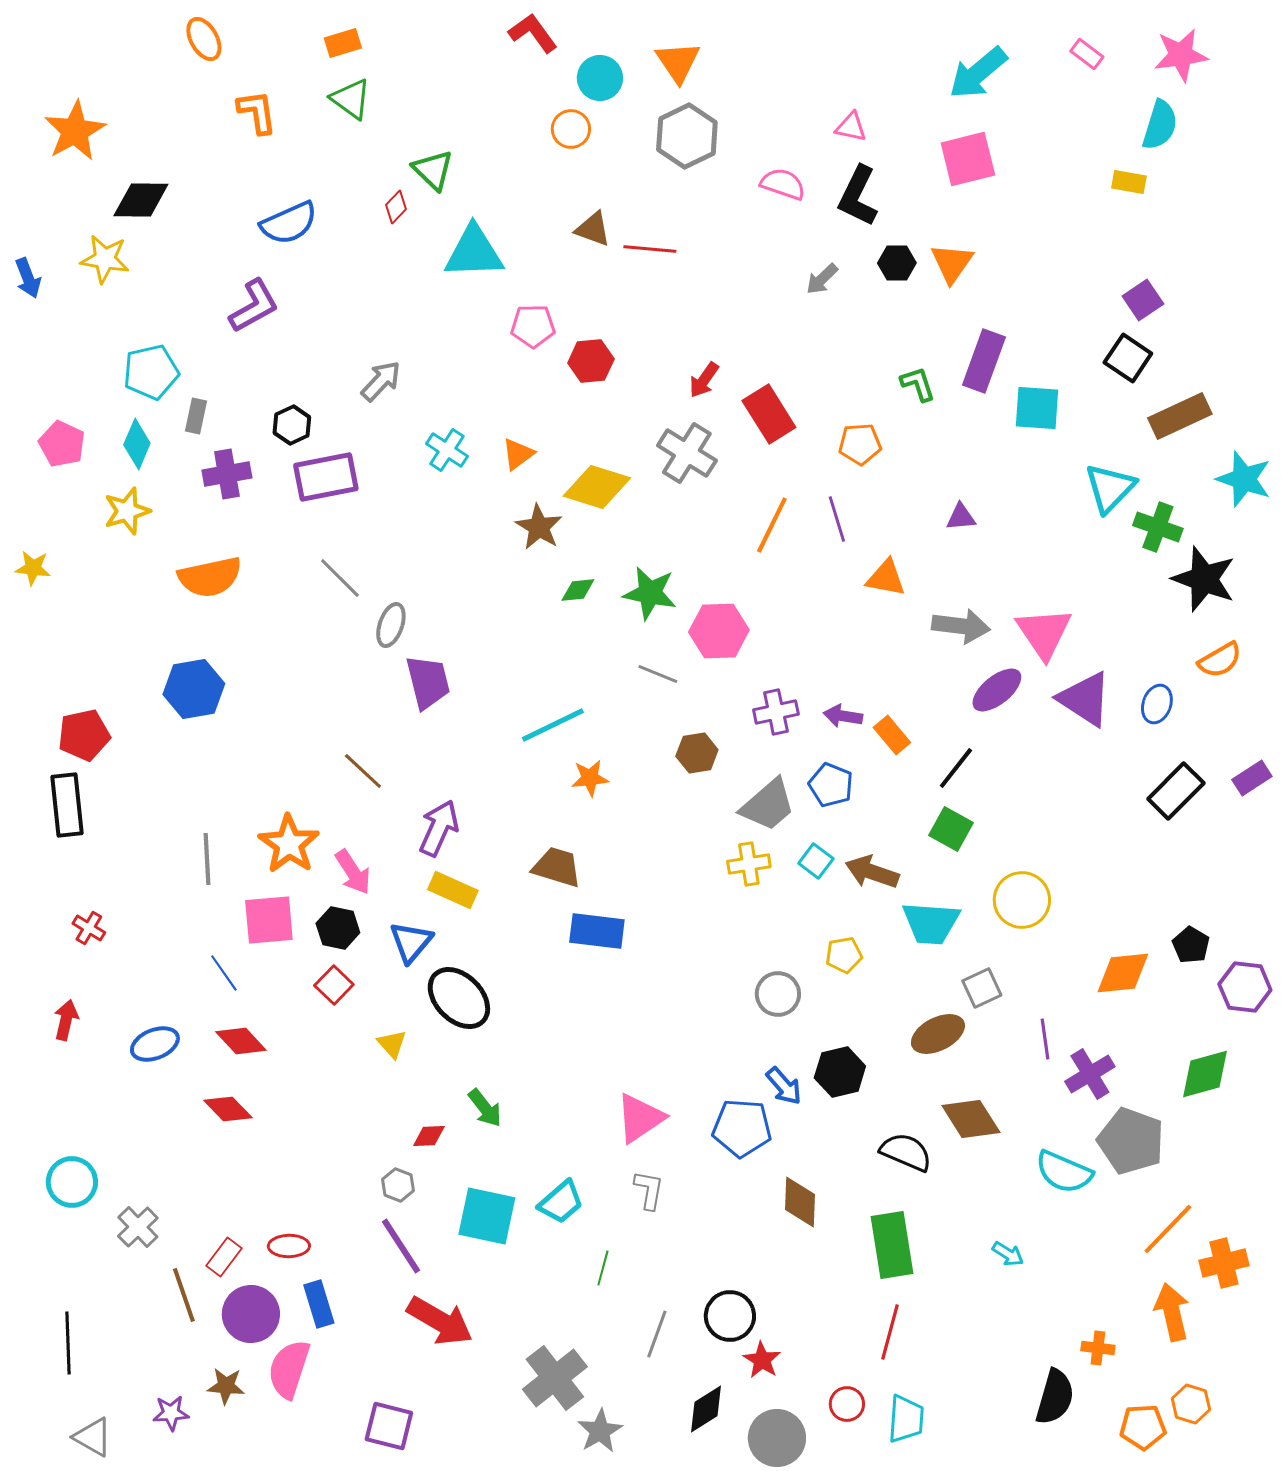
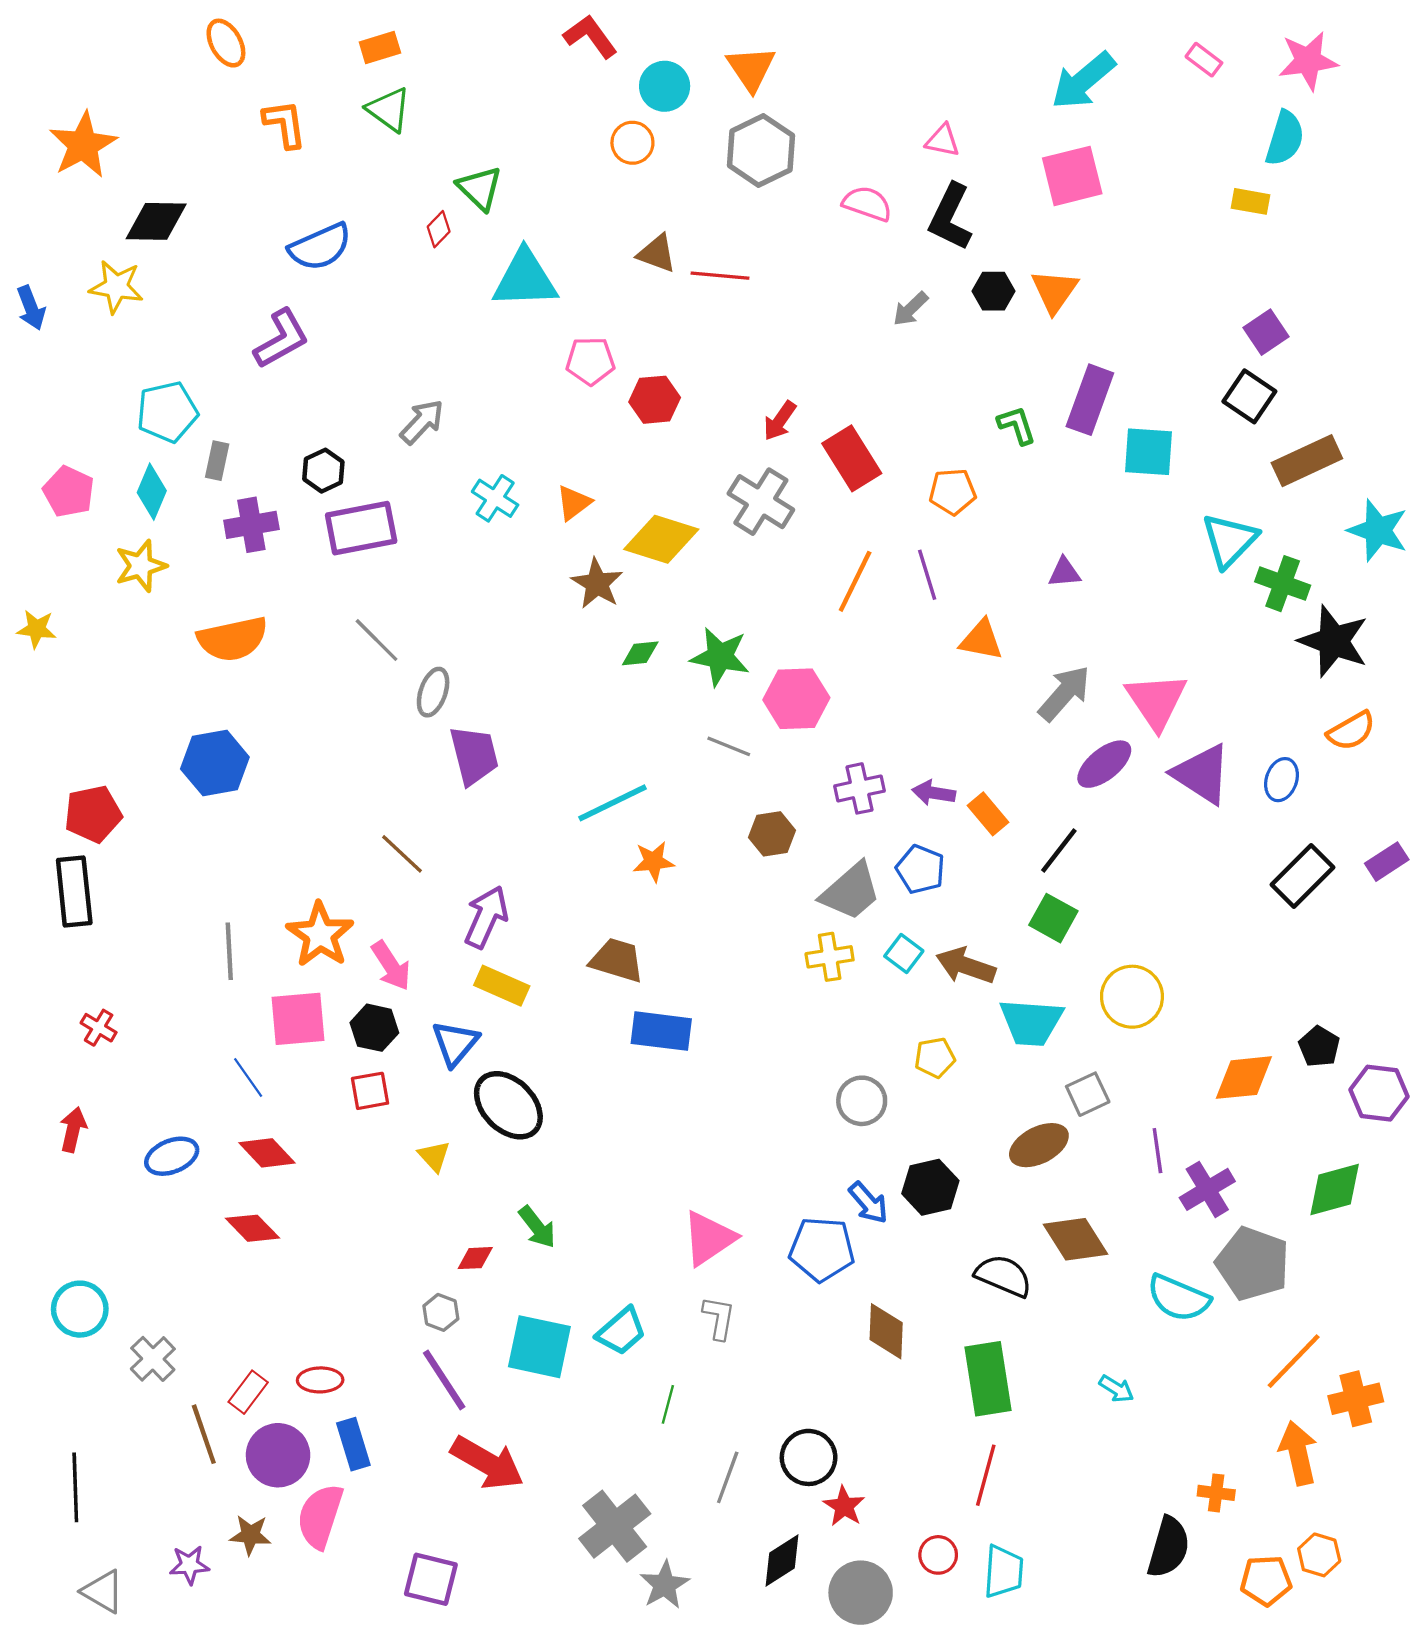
gray arrow: (961, 626) -> (1064, 693), turned -56
red square: (334, 985) -> (370, 1091), turned 36

